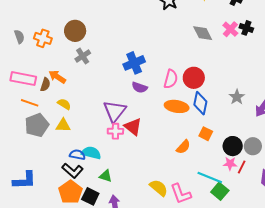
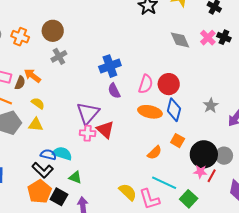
purple semicircle: (140, 87) -> (114, 91), turned 42
black circle: (233, 146) -> (204, 154), size x1.4
cyan line: (210, 178) -> (164, 183), moved

